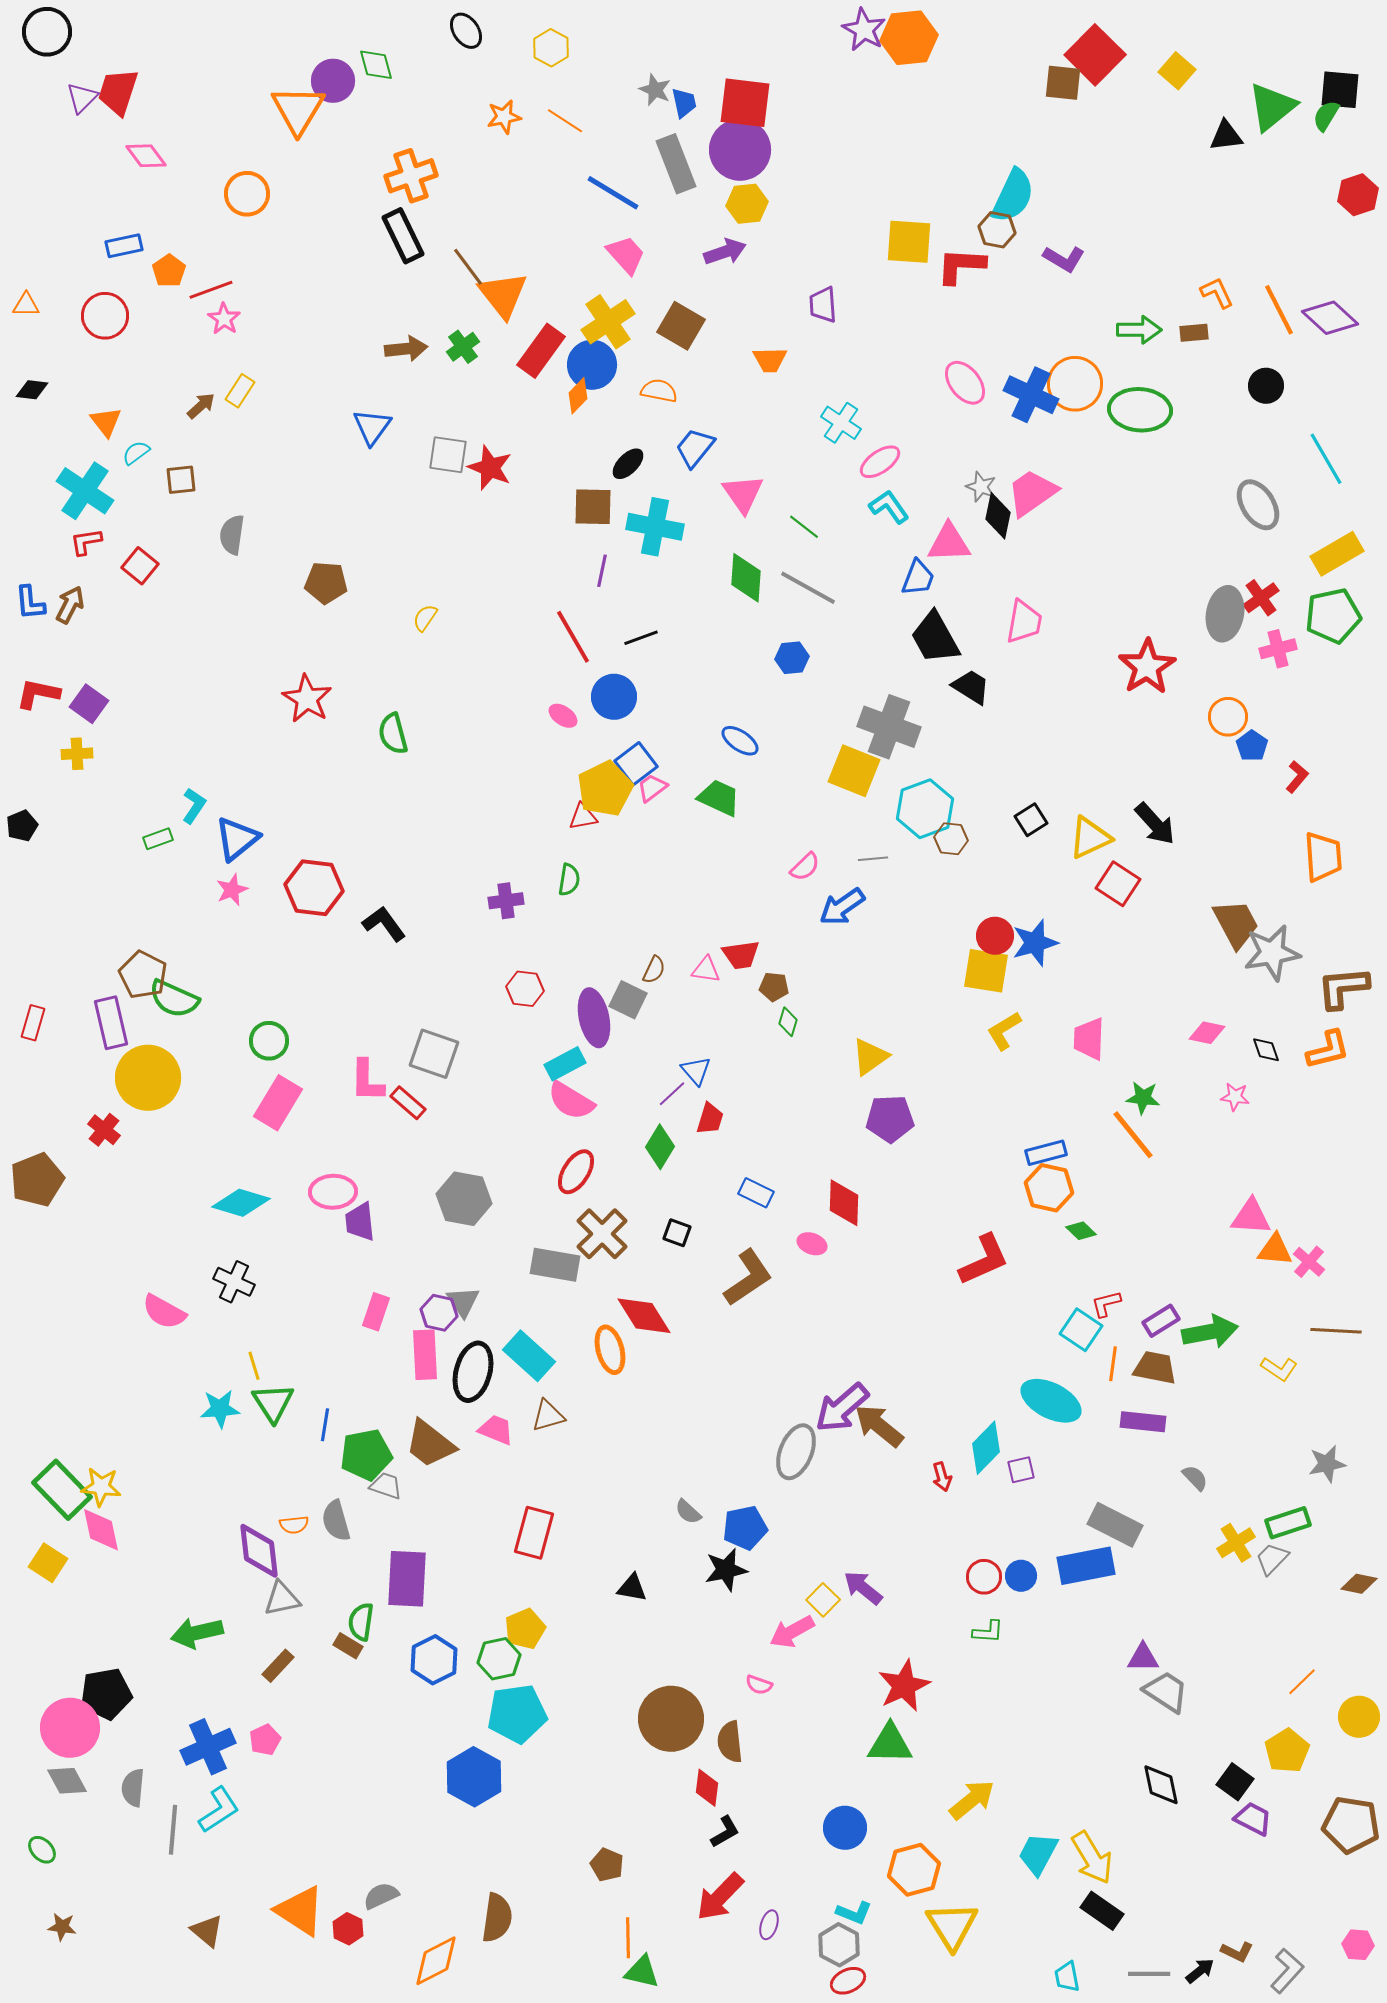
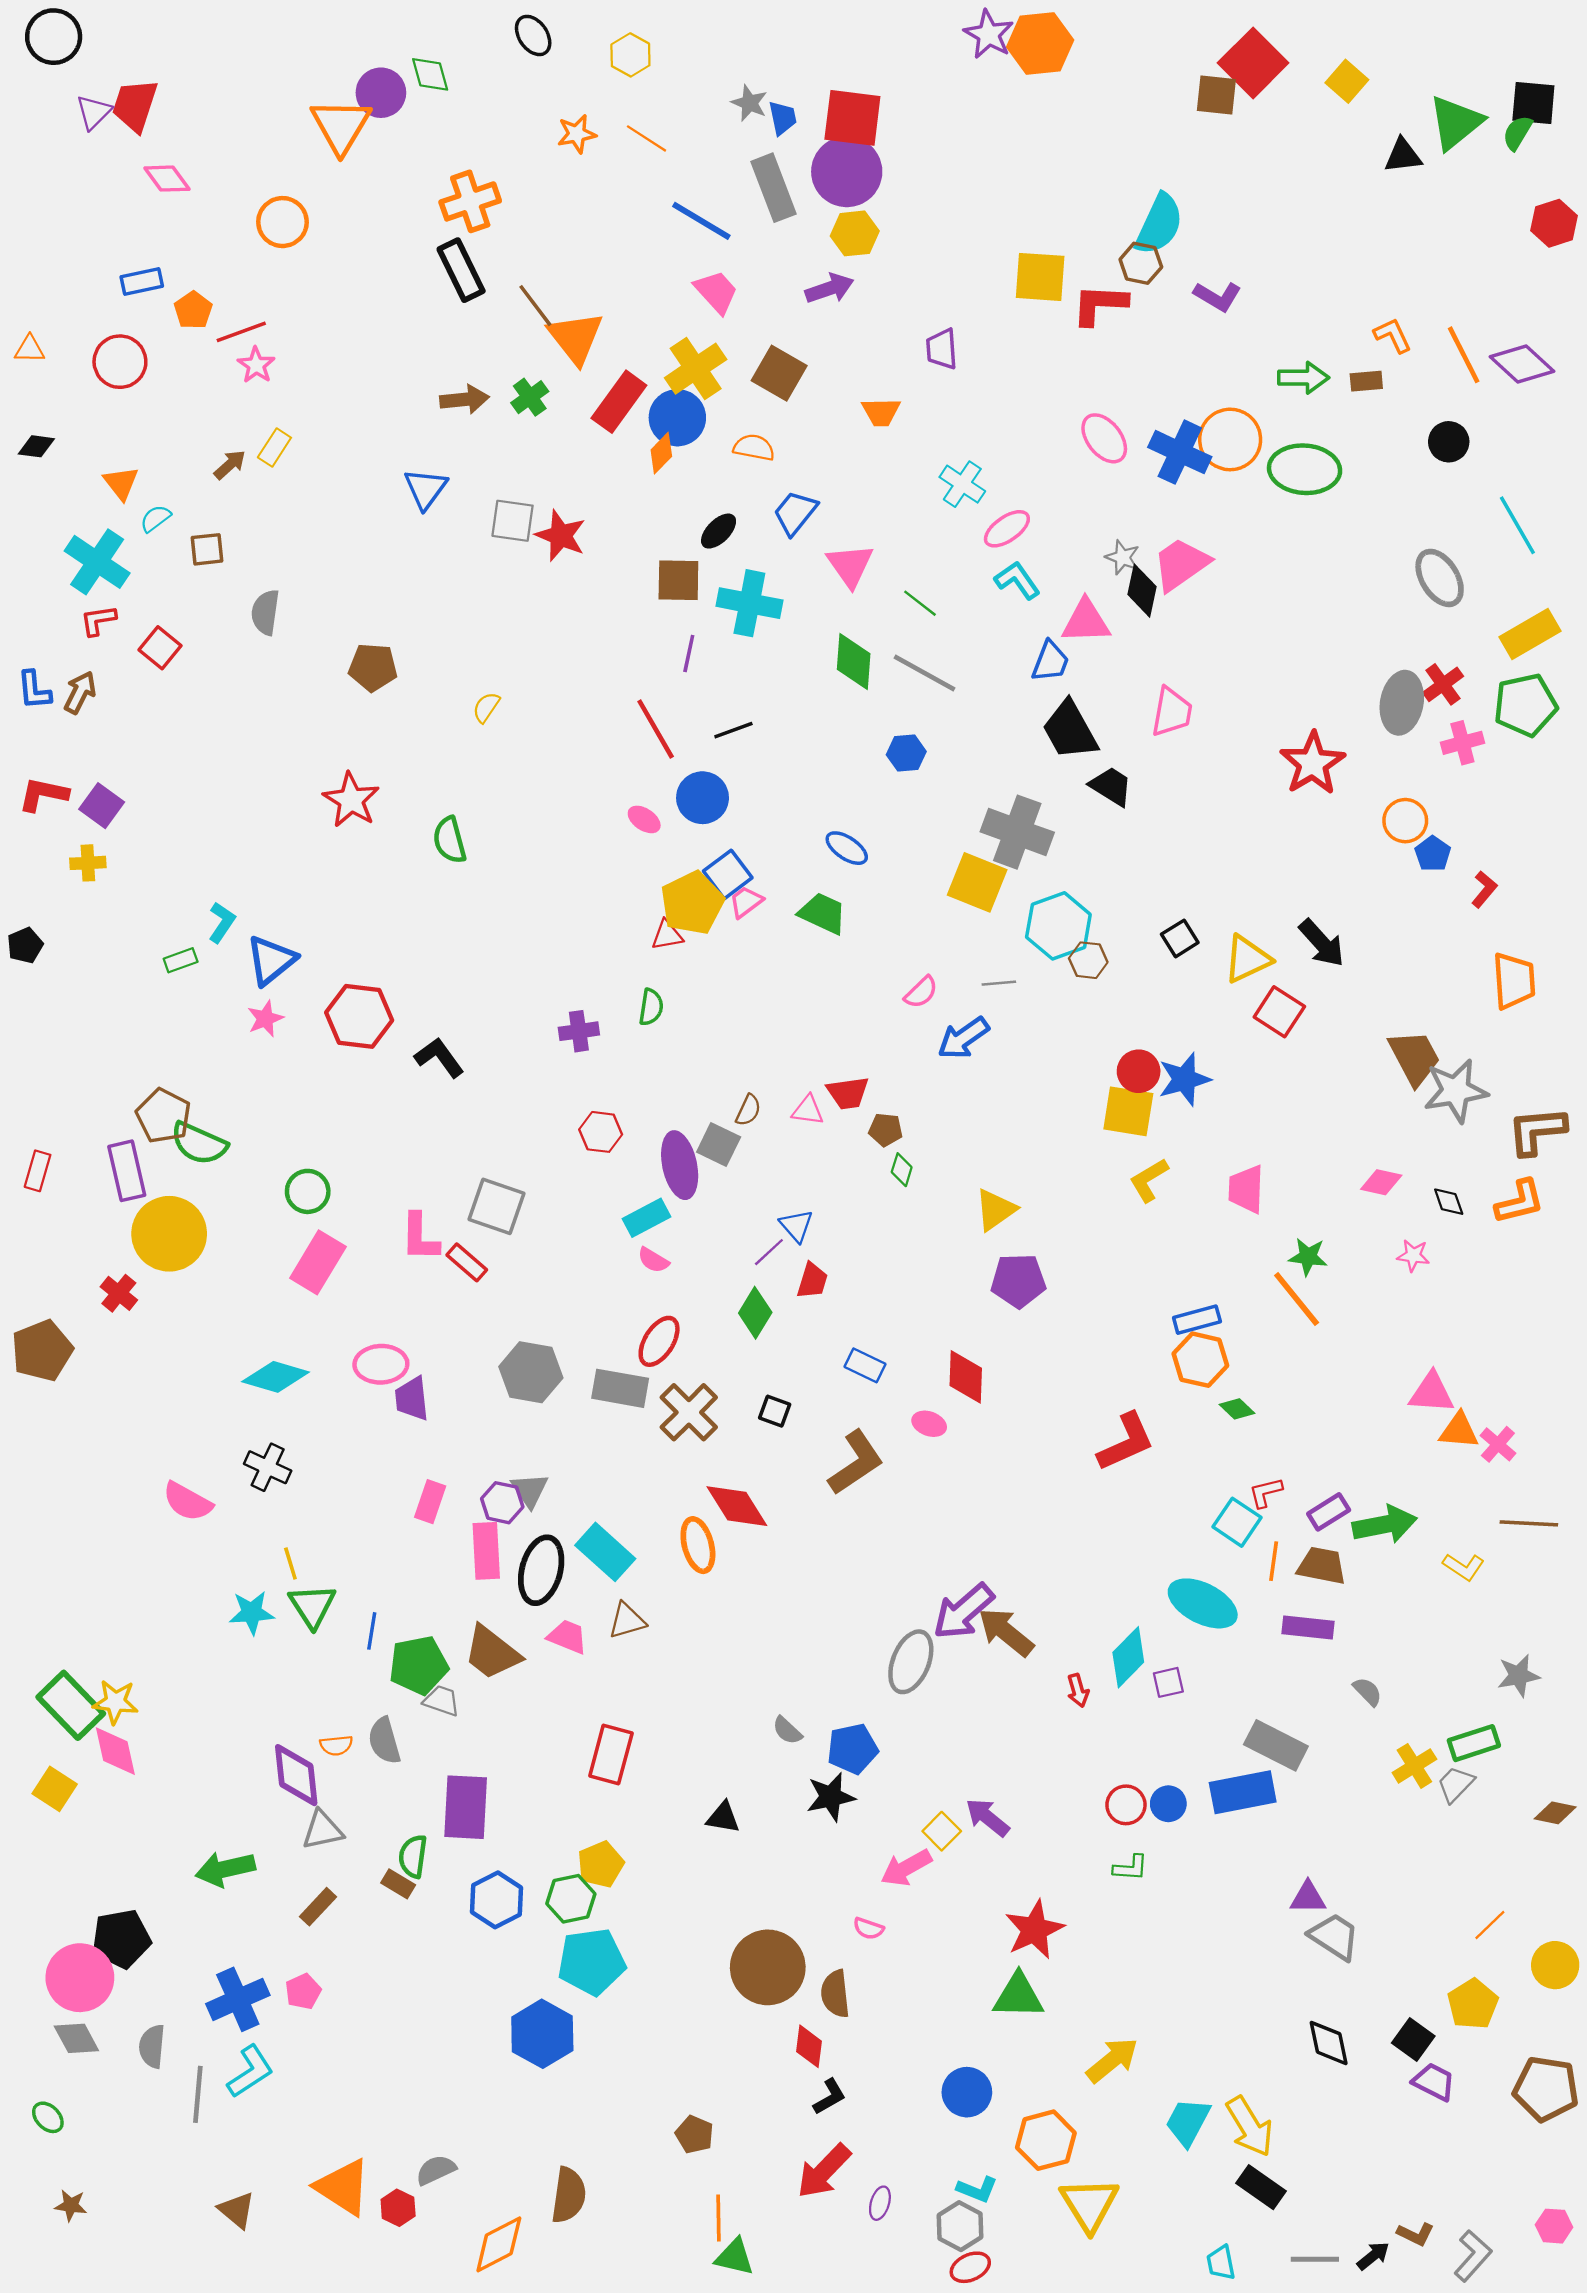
pink semicircle: (571, 1101) -> (653, 1260), size x0.6
gray rectangle: (555, 1265) -> (620, 1388), moved

